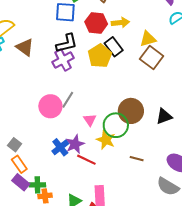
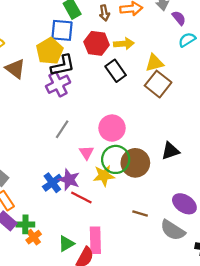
yellow pentagon: (100, 56) -> (50, 51), moved
pink circle: (50, 106) -> (112, 128), moved
brown circle: (131, 111) -> (135, 163), moved
yellow star: (106, 140) -> (104, 176), turned -30
purple star: (75, 144) -> (69, 180), turned -30
brown line: (137, 159) -> (140, 213), moved
orange cross: (45, 196) -> (34, 237), turned -32

